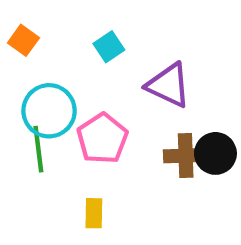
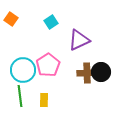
purple triangle: (169, 85) -> (79, 40), turned -50
cyan circle: (49, 111) -> (23, 70), moved
green line: (38, 149) -> (20, 96), moved

